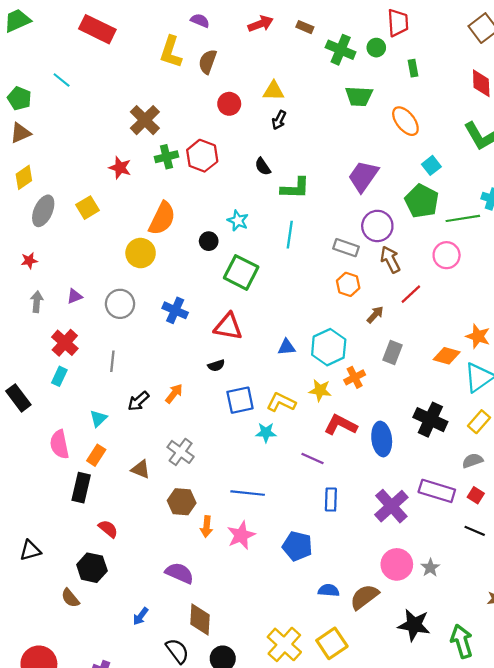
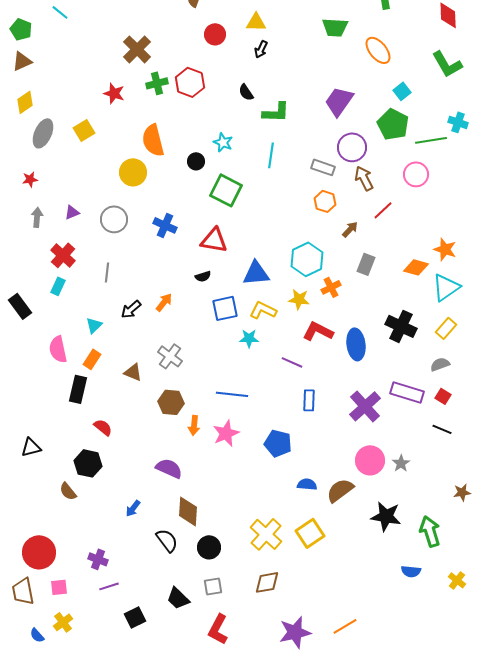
orange semicircle: (162, 218) -> (153, 140), turned 140
blue triangle: (287, 347) -> (256, 273), moved, size x1.6

